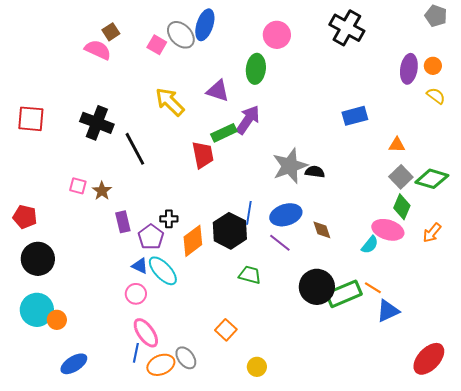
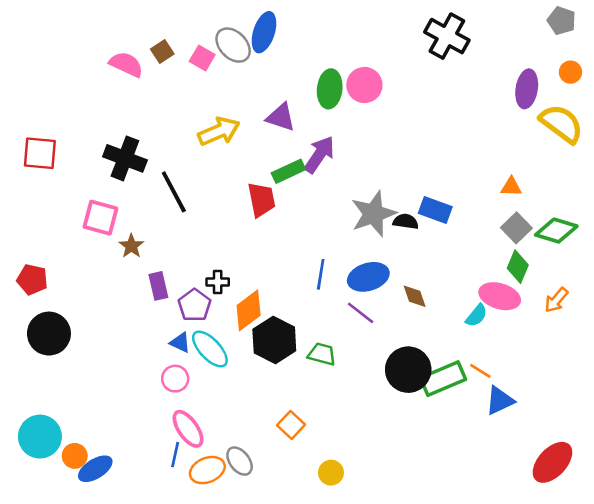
brown square: (111, 32) -> (162, 52), moved
pink circle: (277, 35) -> (364, 85), moved
orange circle: (433, 66) -> (570, 72), moved
yellow semicircle: (436, 96) -> (561, 124), size x1.8
yellow arrow: (170, 102) -> (219, 131), turned 112
blue rectangle: (355, 116) -> (435, 210), moved, turned 35
pink square: (78, 186) -> (100, 218), moved, size x1.6
black hexagon: (230, 231) -> (274, 340), moved
cyan circle: (37, 310) -> (40, 437), moved
orange circle: (57, 320) -> (75, 456), moved

